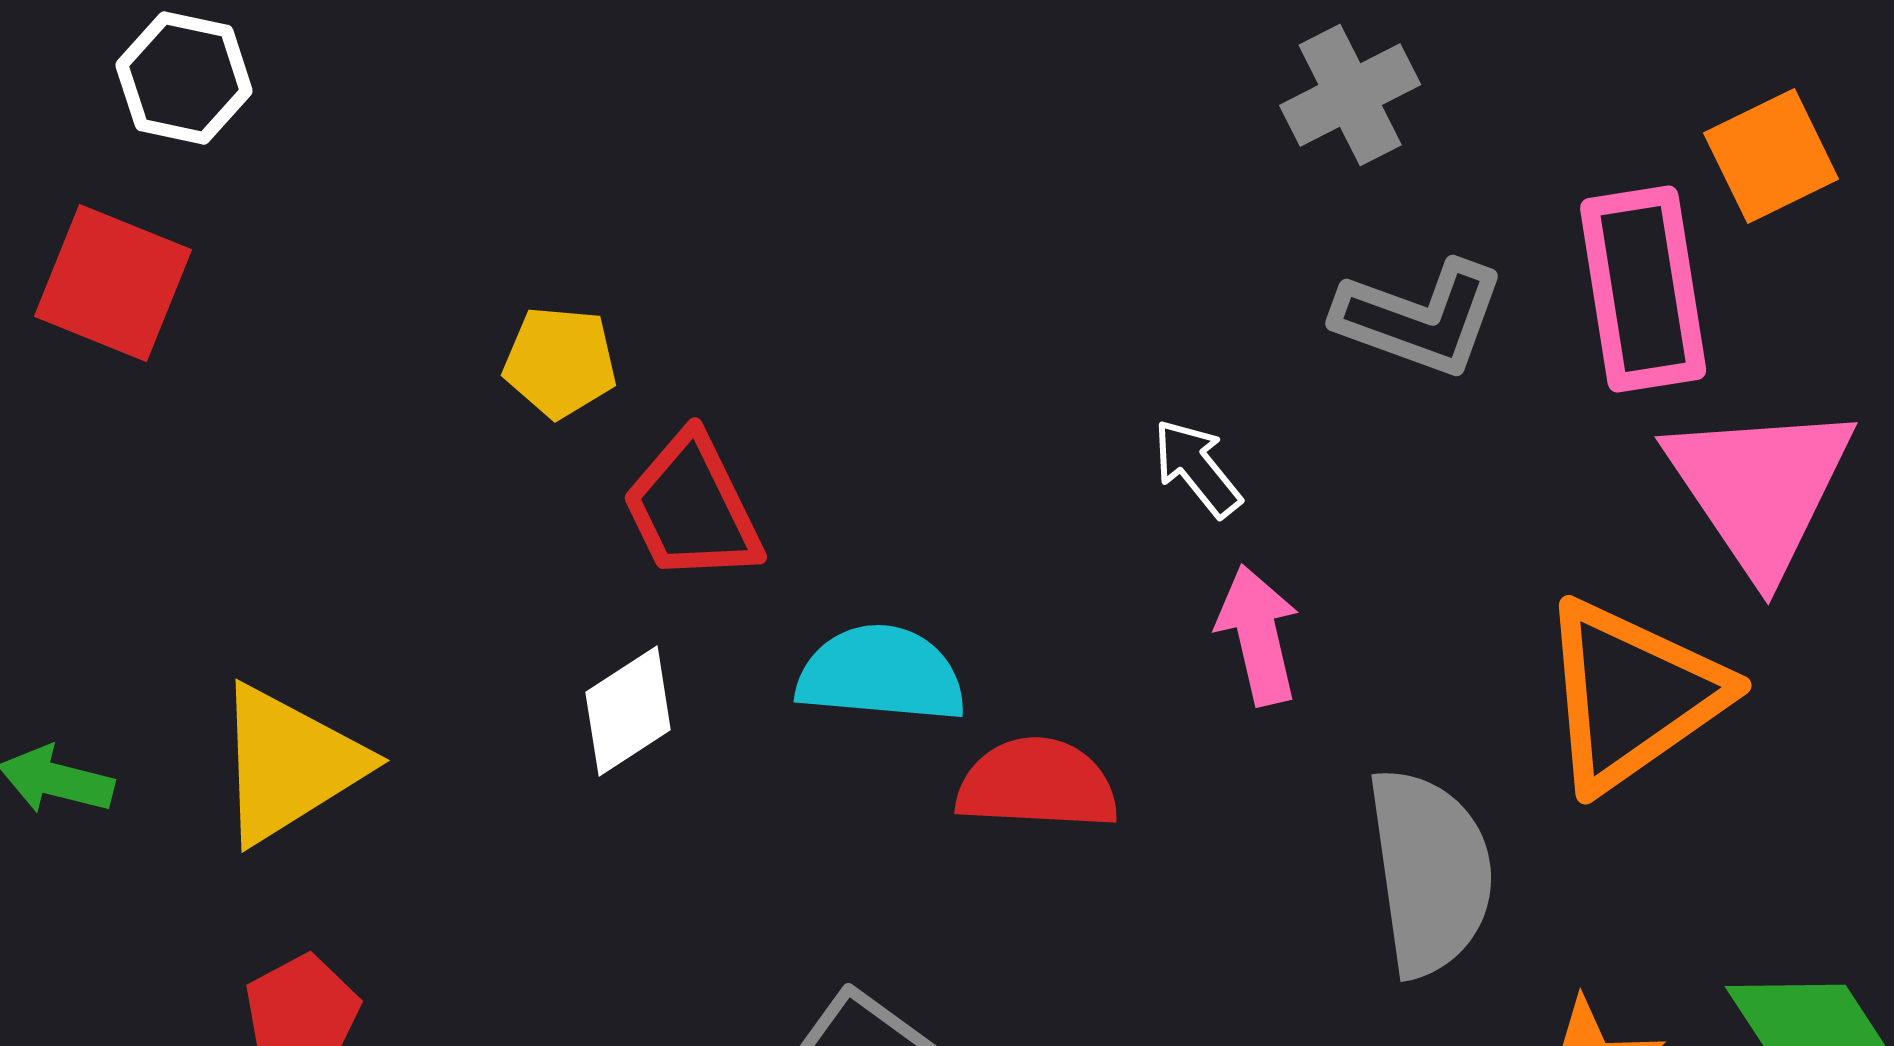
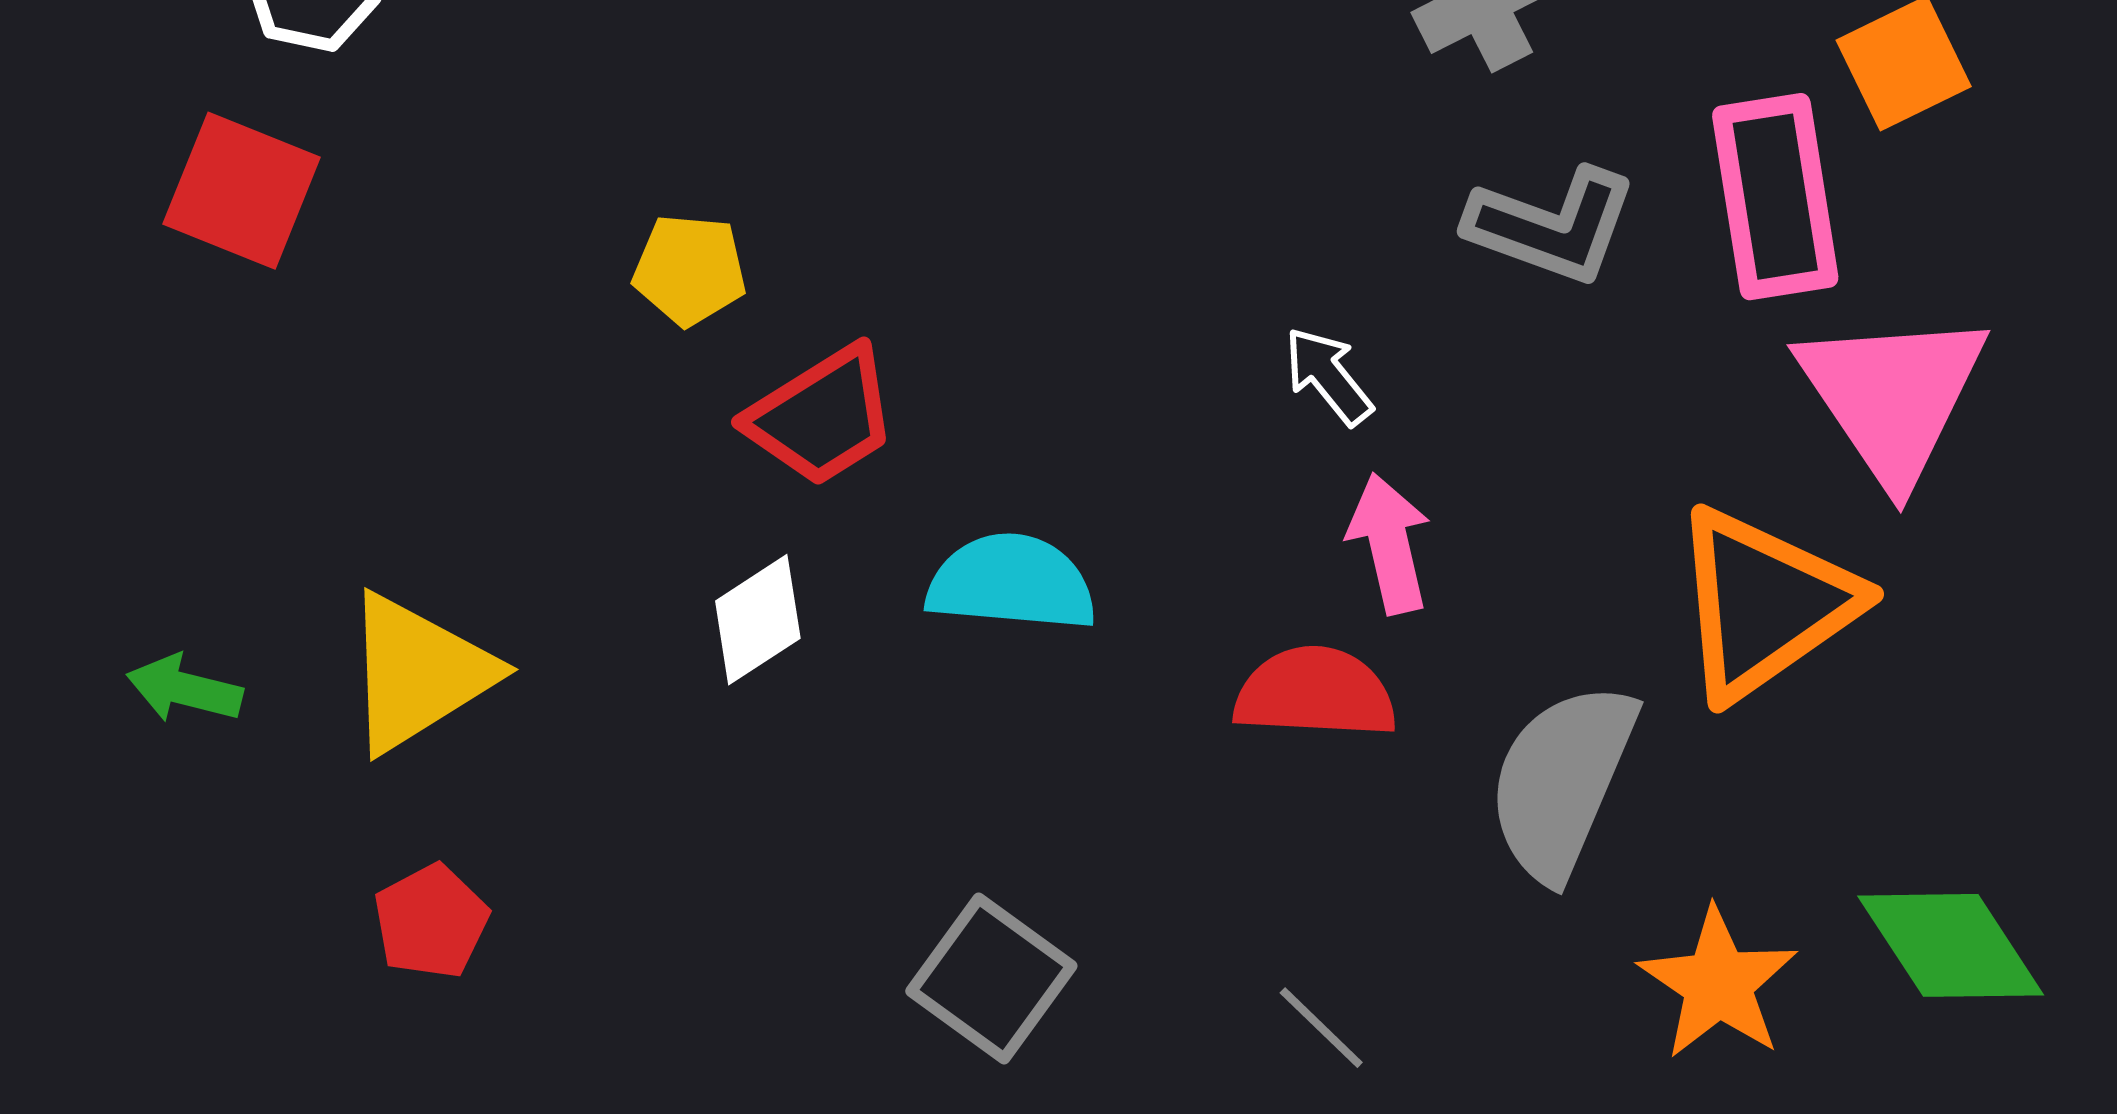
red trapezoid: (692, 508) -> (822, 416), turned -96
red semicircle: (1037, 784) -> (1315, 693), moved
gray semicircle: (1430, 872) -> (1562, 781), turned -149

